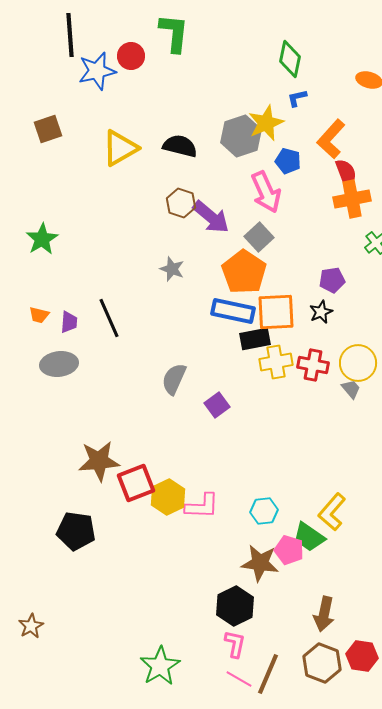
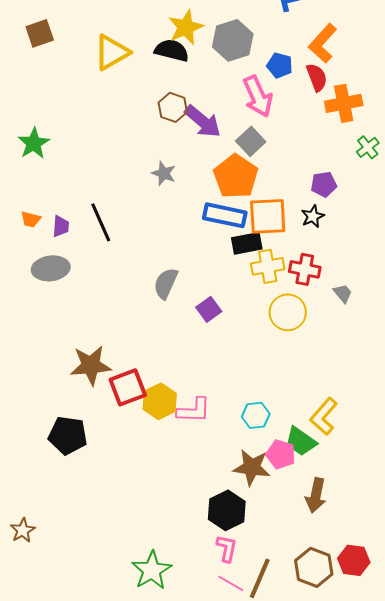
yellow star: (266, 123) -> (186, 27), moved
red semicircle: (346, 173) -> (317, 77), moved
yellow circle: (358, 363) -> (288, 312), moved
brown arrow: (324, 614) -> (316, 495), moved

